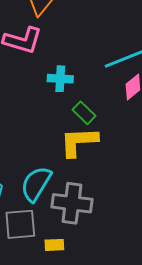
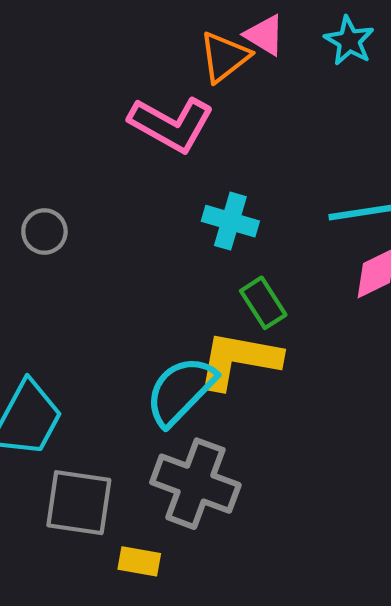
cyan semicircle: (36, 184) -> (181, 391), moved

